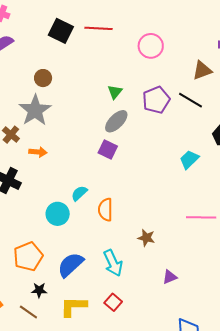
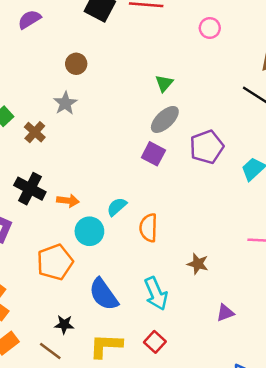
pink circle: (151, 46) -> (210, 28), size x0.7
purple pentagon: (156, 100) -> (207, 147), moved
gray star: (35, 110) -> (65, 103), size x0.6
orange arrow: (38, 152) -> (68, 201), moved
orange pentagon: (28, 257) -> (55, 262), moved
blue semicircle: (70, 265) -> (104, 294), turned -84

